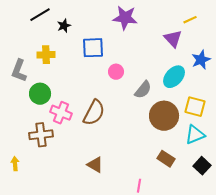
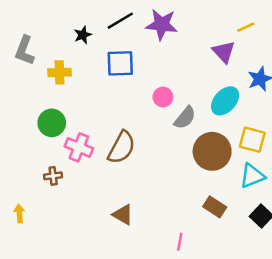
black line: (40, 15) -> (120, 21), moved
gray L-shape: (19, 71) -> (25, 50), moved
pink circle: (116, 72) -> (163, 97), moved
brown cross: (41, 135) -> (53, 176), size x0.6

